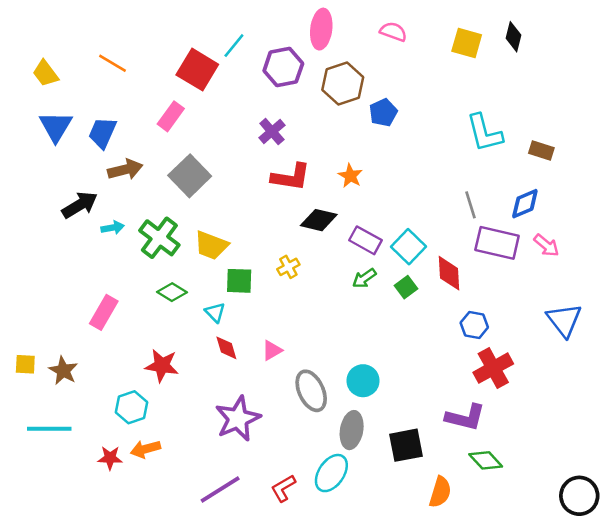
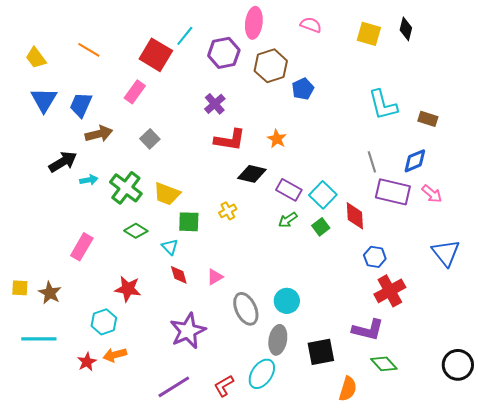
gray square: (190, 176) -> (150, 139), size x0.6
red star: (110, 458) -> (87, 362), turned -30
black circle: (579, 496) -> (458, 365), moved

